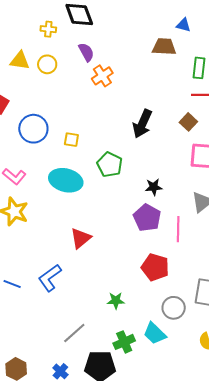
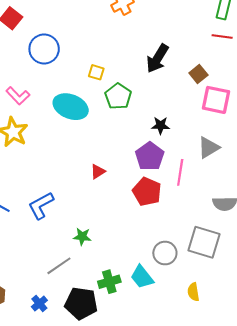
brown square: (188, 122) -> (198, 74), moved
yellow square: (71, 140) -> (96, 72), moved
red triangle: (81, 238) -> (98, 172), moved, size x0.7
red pentagon: (155, 267) -> (147, 192), moved
green star: (116, 301) -> (82, 237), moved

